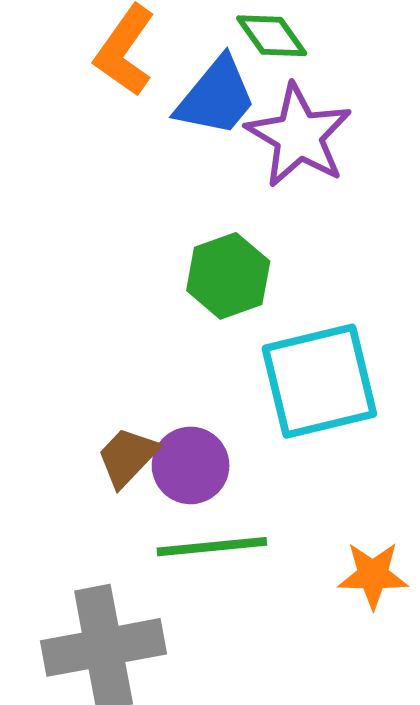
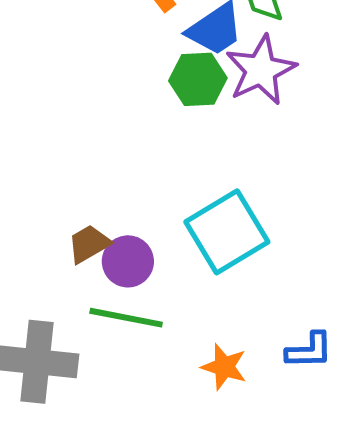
green hexagon: (228, 276) -> (198, 79), moved
cyan square: (319, 381) -> (227, 232), turned -34

